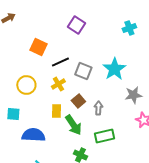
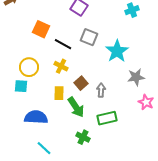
black line: (60, 62) -> (63, 44), turned 54
gray square: (83, 71) -> (89, 37), moved
yellow cross: (58, 84) -> (61, 66), turned -32
cyan square: (13, 114) -> (21, 86), moved

